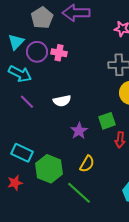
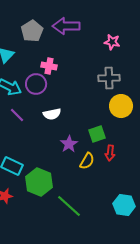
purple circle: (37, 52) -> (36, 84), moved
yellow semicircle: (87, 164) -> (87, 161), moved

